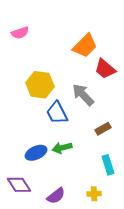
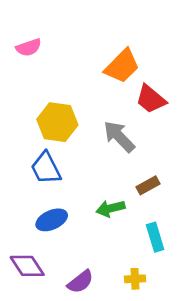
blue trapezoid: (57, 113) -> (46, 168), moved
green arrow: (62, 148) -> (111, 208), moved

